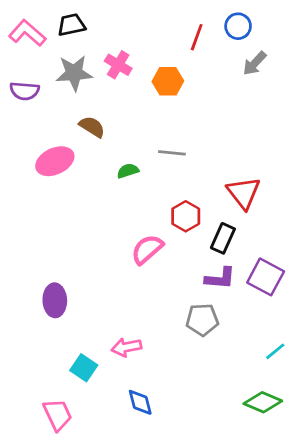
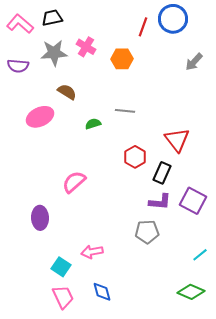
blue circle: (238, 26) -> (173, 19), size x1.5
gray arrow: (255, 63) -> (194, 62), moved
pink semicircle: (147, 249) -> (74, 182), moved
pink trapezoid: (58, 415) -> (63, 297), moved

